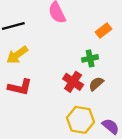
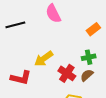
yellow arrow: (17, 55) -> (44, 59), moved
green cross: (90, 58) -> (89, 57), moved

